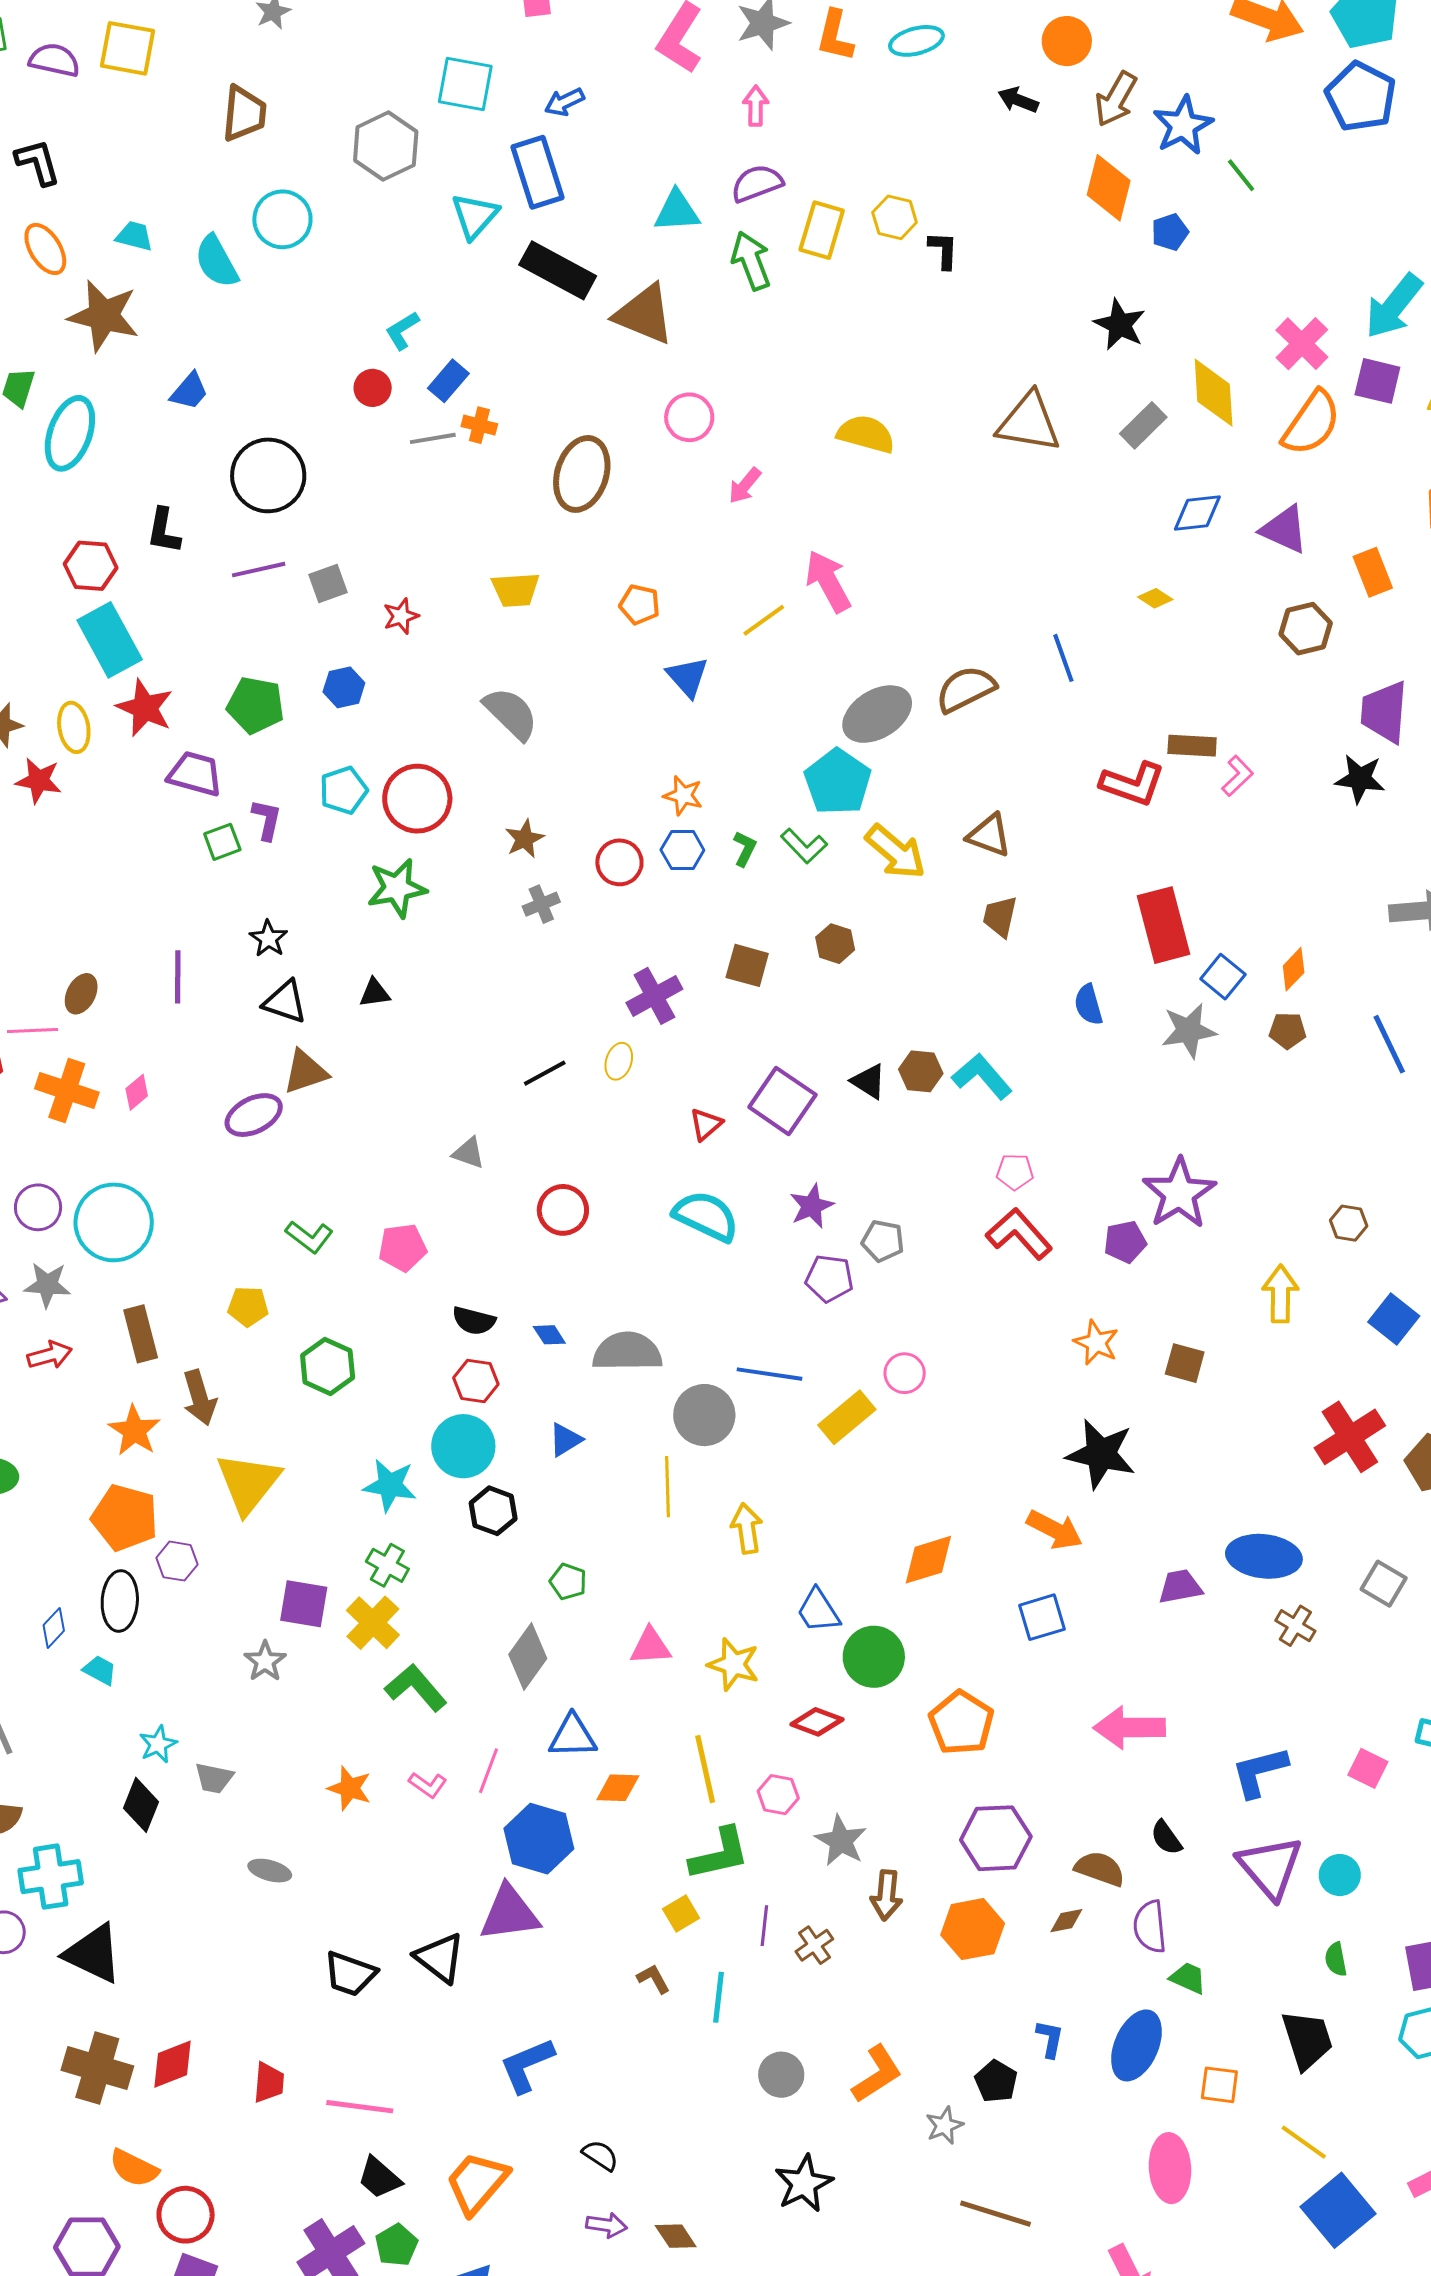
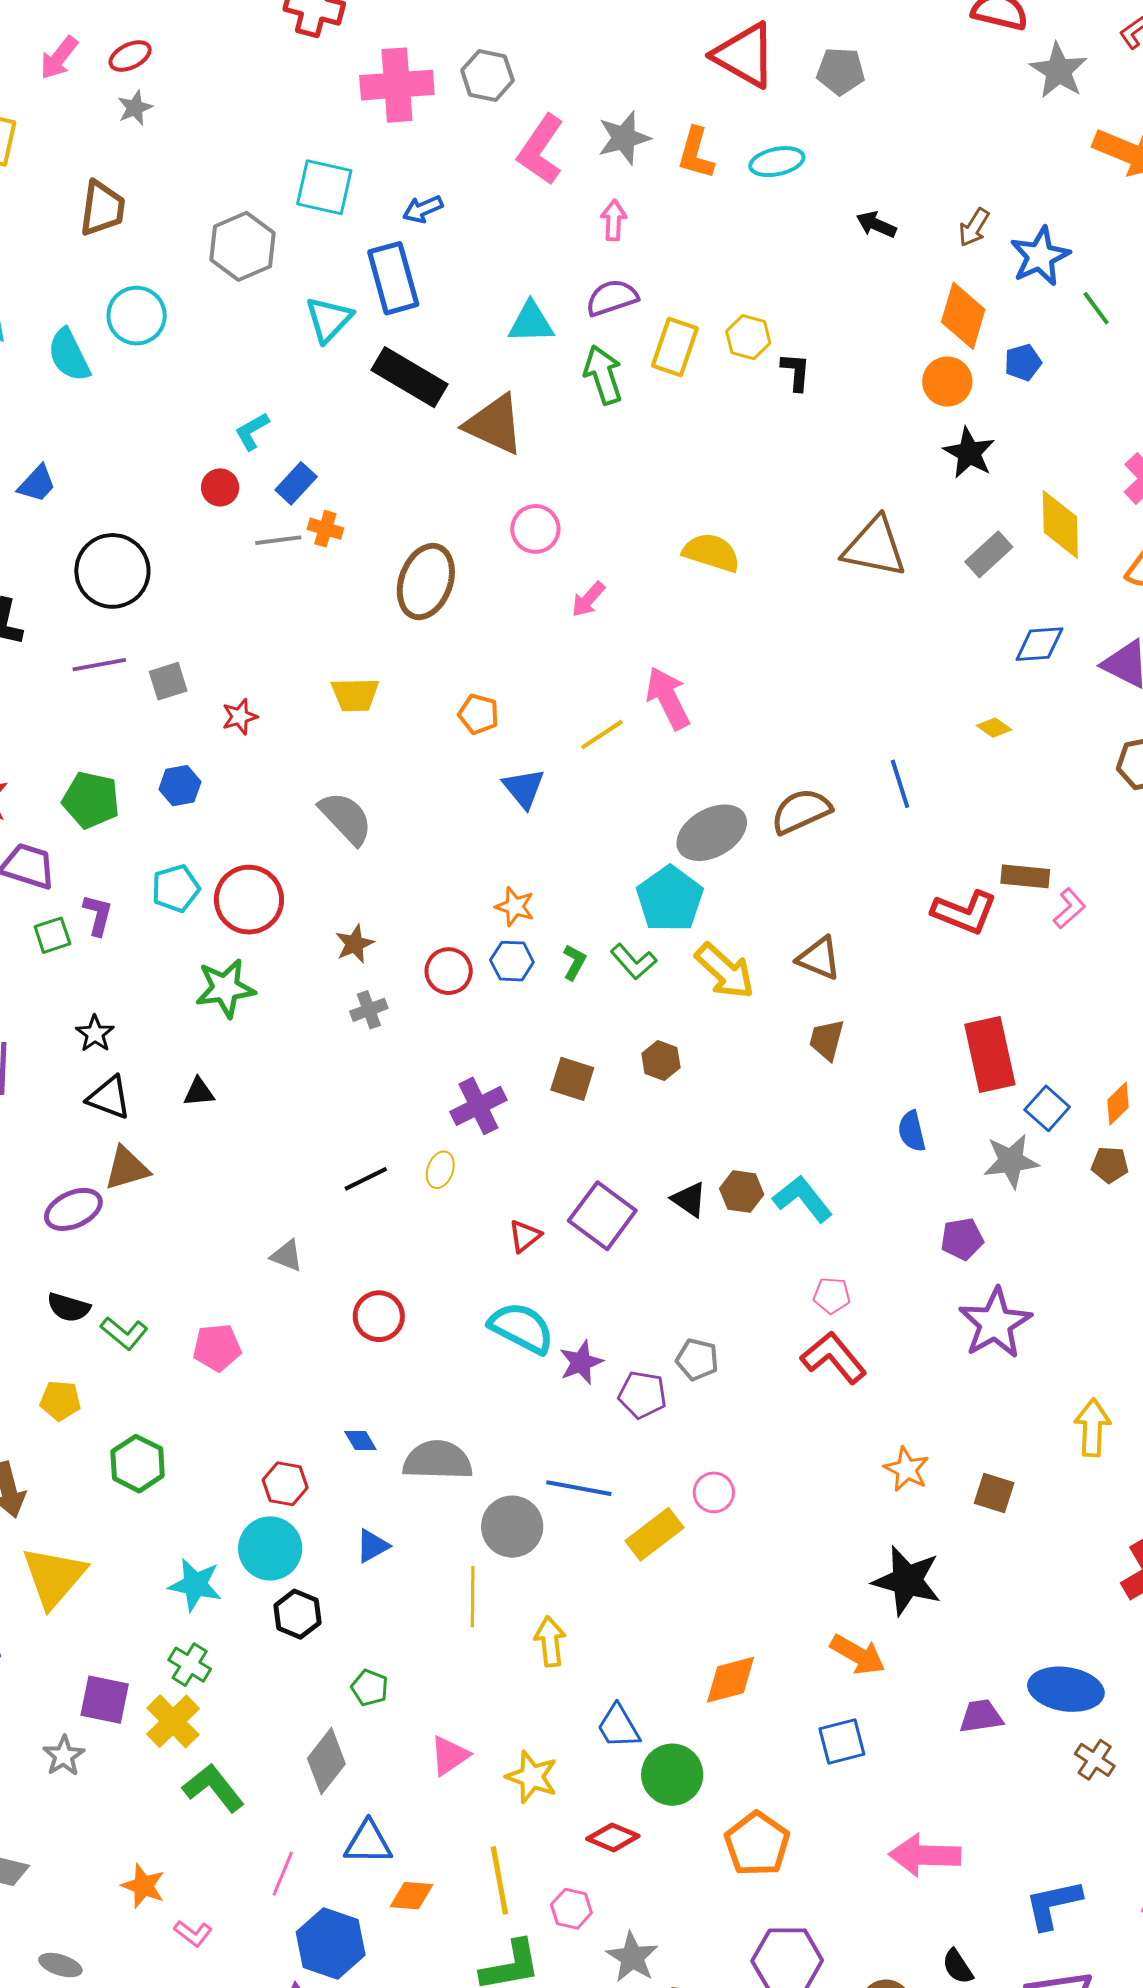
orange circle: (1067, 41) -> (947, 382), moved
brown arrow: (1116, 99) -> (974, 227), size x0.7
purple star: (812, 1206) -> (581, 1362), moved
purple pentagon: (1125, 1242) -> (962, 1239), moved
black semicircle: (474, 1321) -> (69, 1307), moved
pink triangle: (650, 1646) -> (449, 1755), turned -33
pink L-shape: (428, 1785) -> (193, 1933), moved

